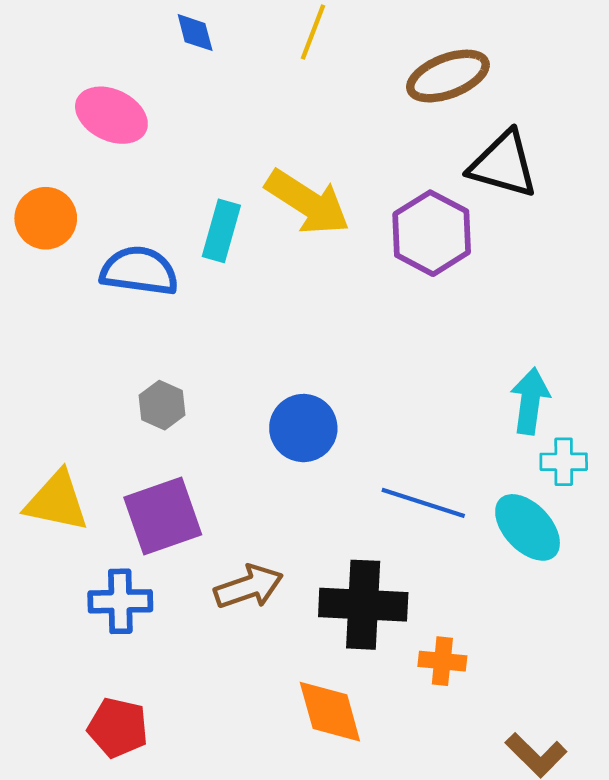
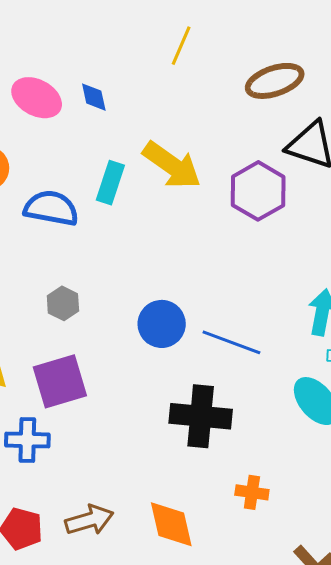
blue diamond: (195, 33) -> (94, 97), moved
blue line: (423, 503) -> (231, 342), moved
brown arrow: (249, 587) -> (89, 520), moved
black cross: (363, 605) -> (201, 416), moved

